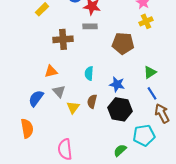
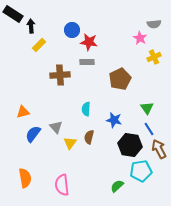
yellow cross: (146, 21) -> (154, 57), moved
brown pentagon: (123, 43) -> (120, 79), turned -30
orange triangle: (51, 71) -> (23, 112), moved
green triangle: (150, 72) -> (147, 108), turned -32
black hexagon: (120, 109) -> (130, 145), moved
orange semicircle: (27, 128) -> (25, 178), moved

